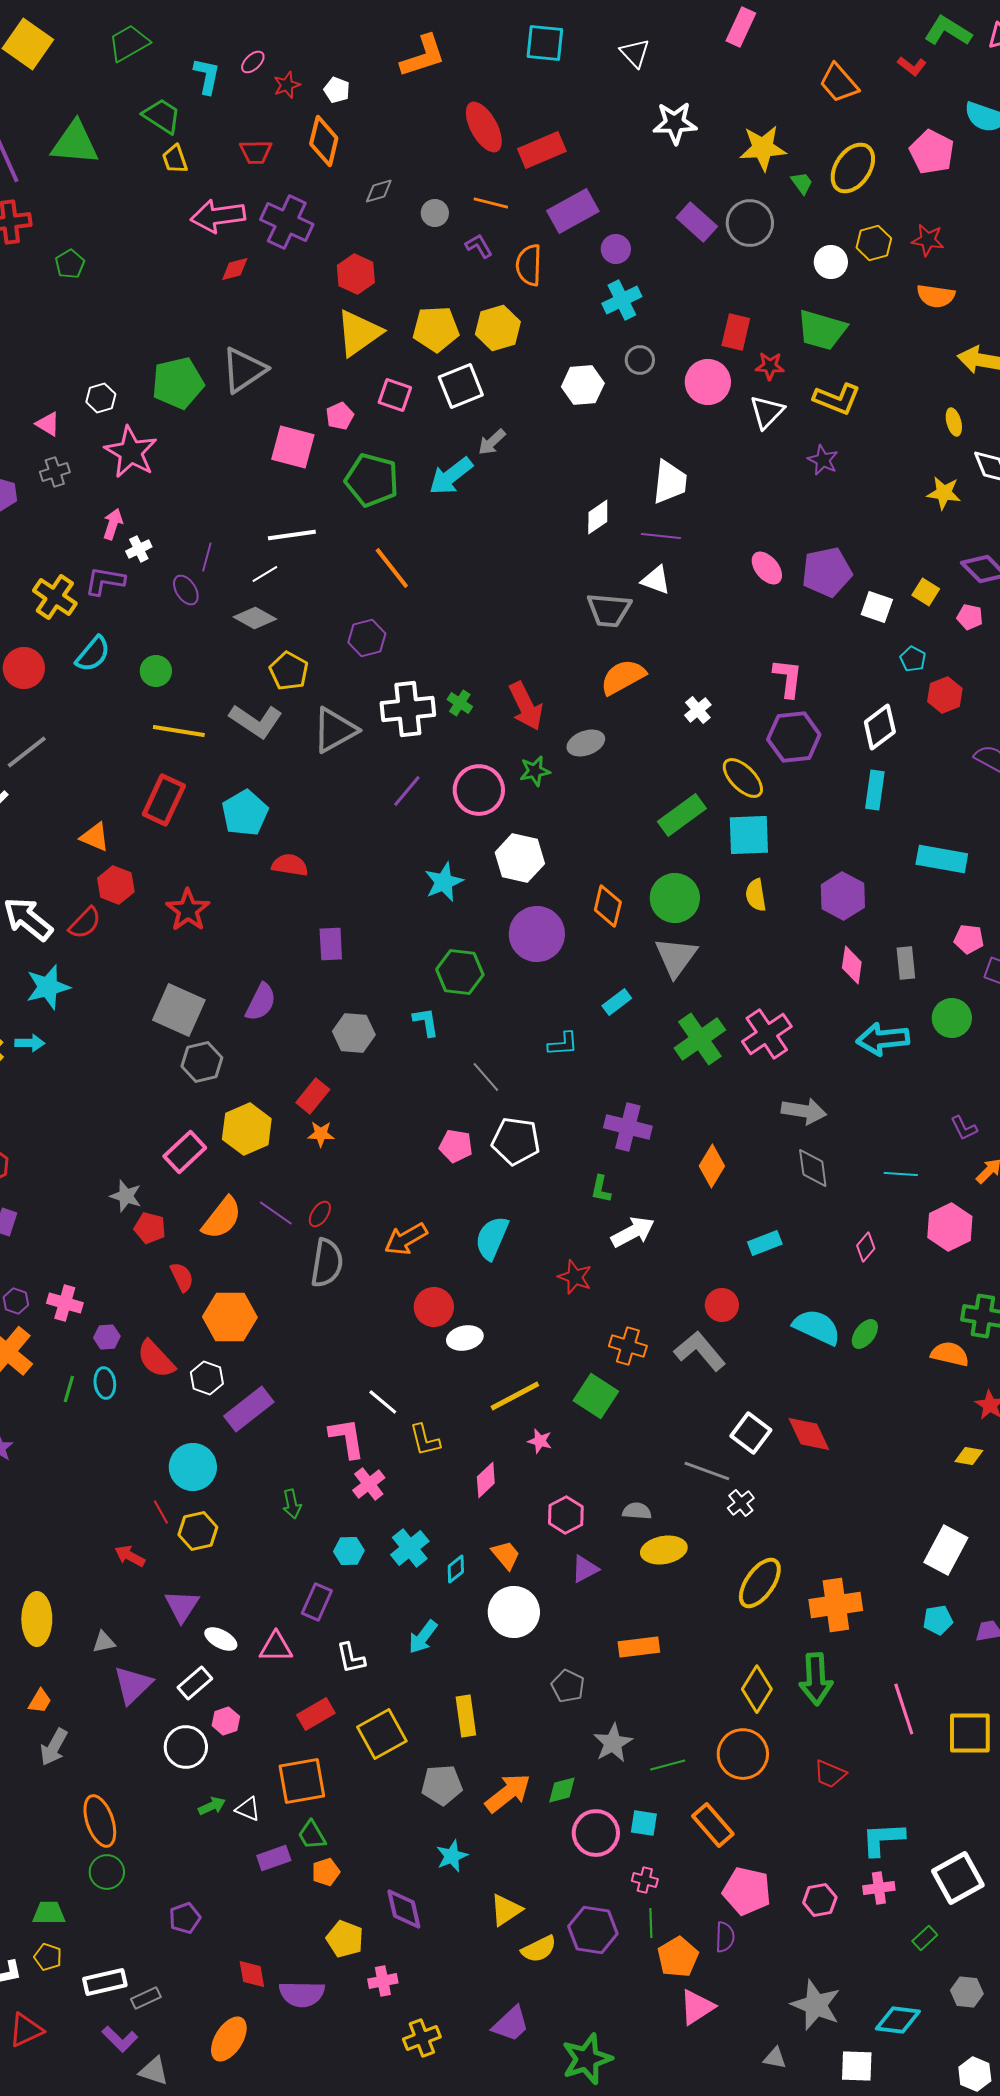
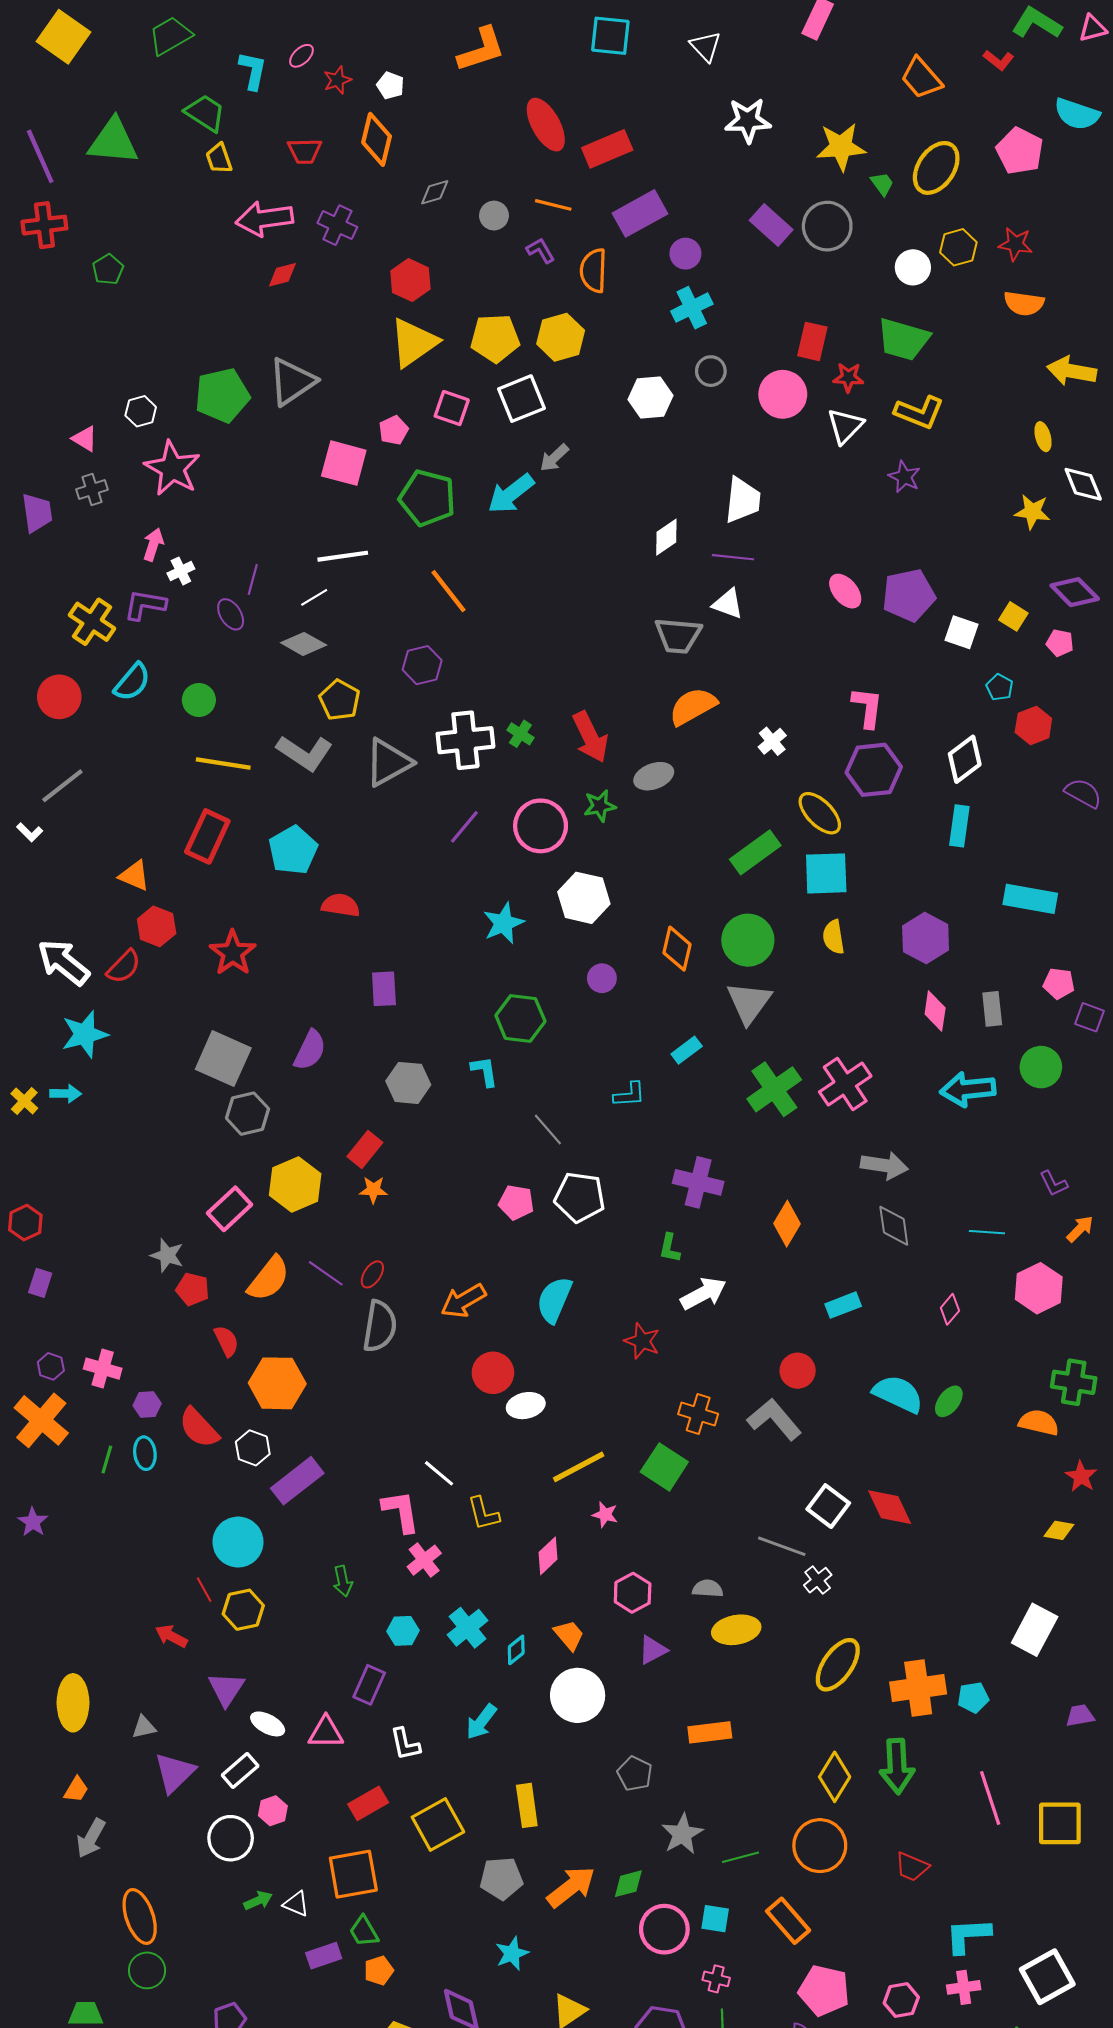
purple cross: (287, 222) -> (337, 225), size x0.7
purple circle: (537, 934) -> (602, 978), size x0.5
cyan pentagon: (938, 1620) -> (973, 1698), moved

